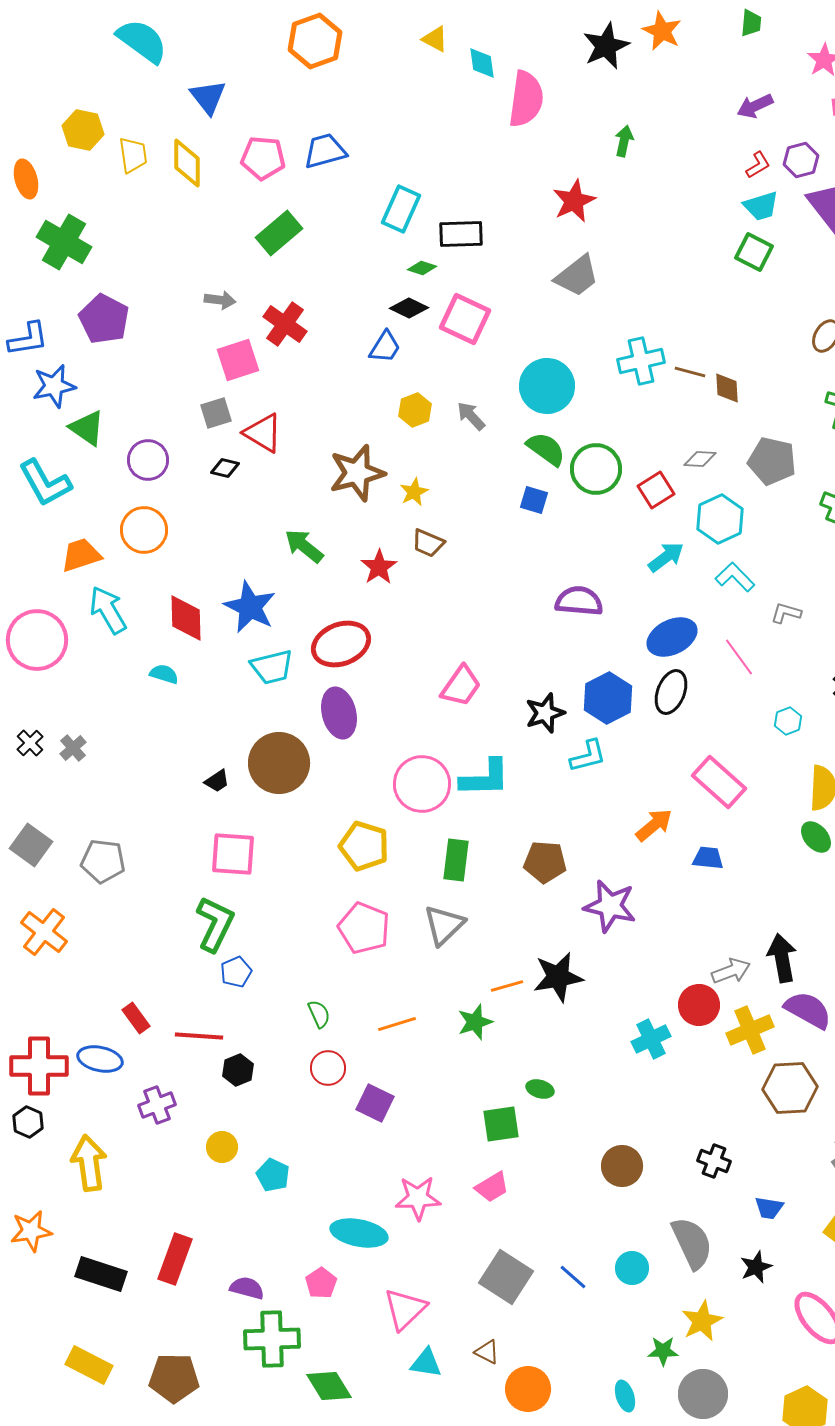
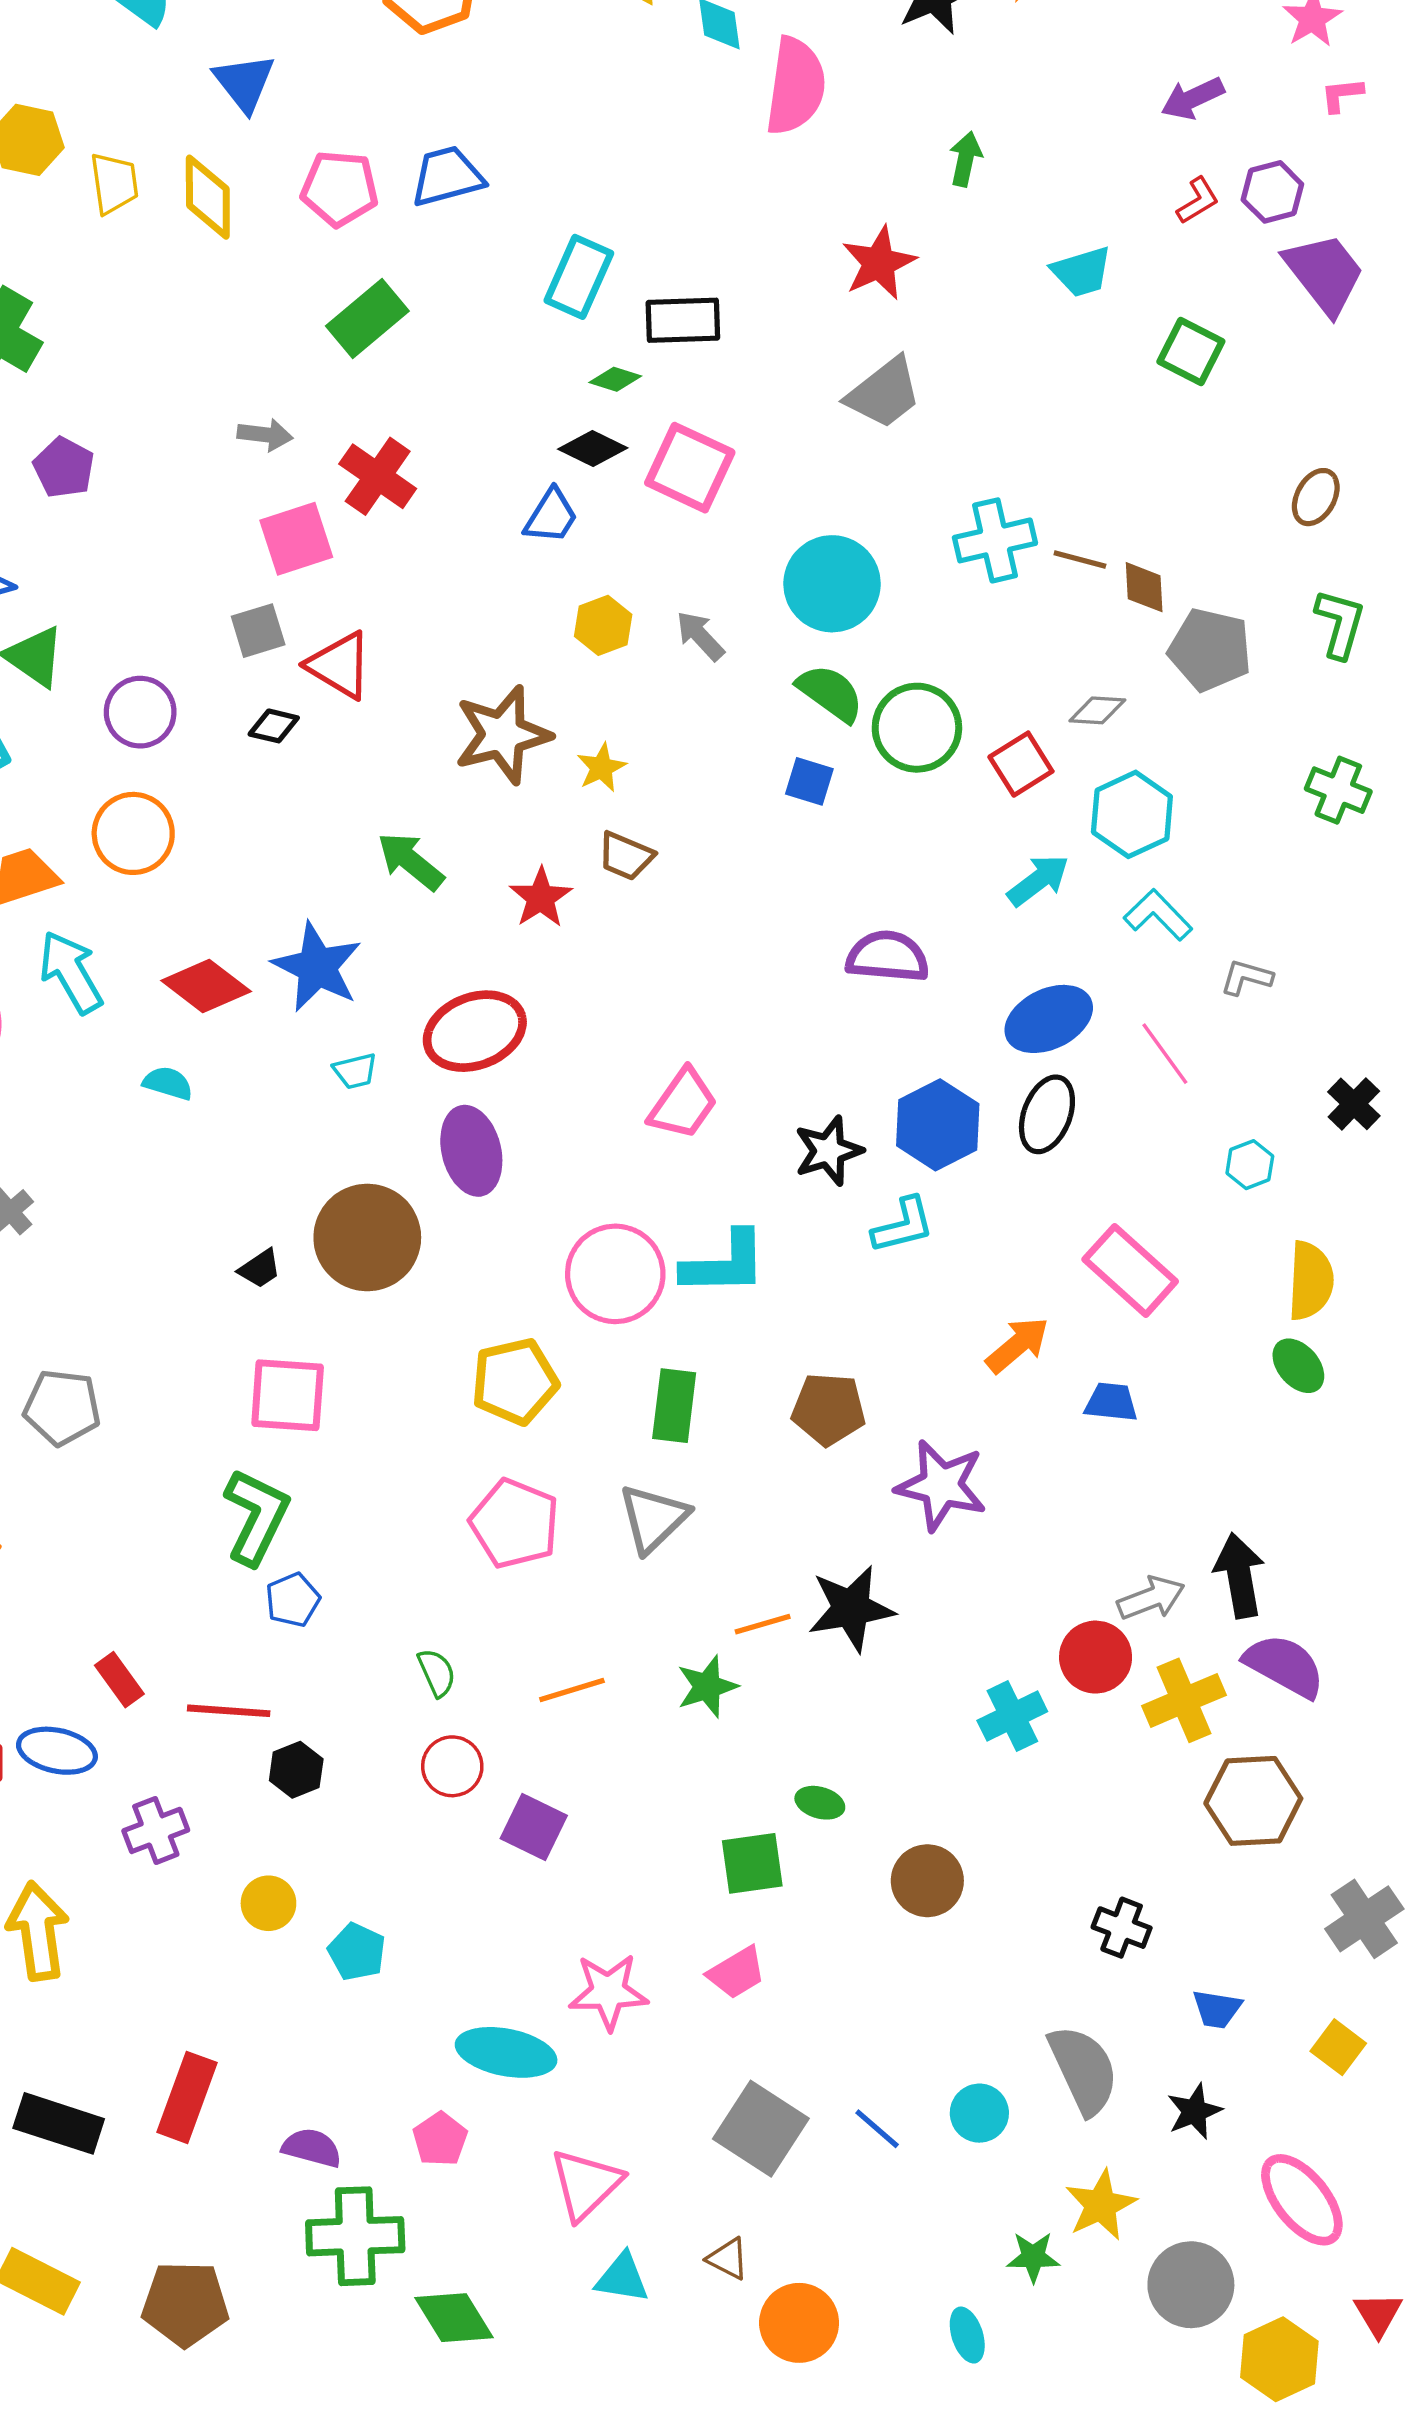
cyan trapezoid: (761, 206) -> (1082, 272), moved
purple pentagon: (104, 319) -> (64, 468), size x0.7
gray pentagon: (772, 461) -> (1210, 650), moved
red diamond: (186, 618) -> (206, 986), turned -51
cyan trapezoid: (272, 667) -> (355, 1071), size x0.6
yellow pentagon: (364, 846) -> (515, 1381), turned -30
brown circle: (622, 1166) -> (927, 1881), moved
gray circle: (703, 1394) -> (1191, 2285), moved

